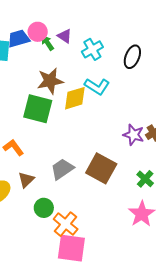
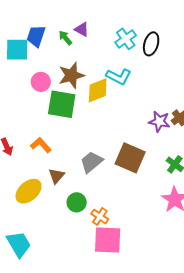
pink circle: (38, 32) -> (41, 82), moved
blue trapezoid: (19, 39) -> (36, 36), turned -50
cyan cross: (92, 49) -> (126, 39), moved
orange cross: (66, 224) -> (100, 217), size x0.7

